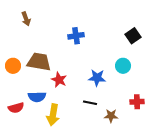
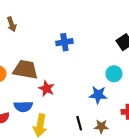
blue star: (97, 78) -> (98, 95), moved
black line: (90, 103) -> (79, 123), moved, turned 64

